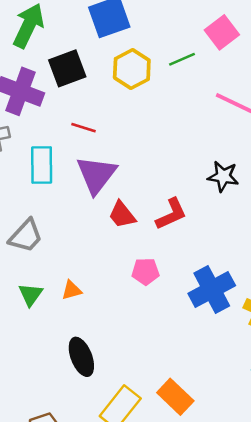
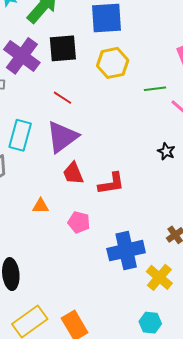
green line: (182, 59) -> (155, 89), moved
cyan rectangle: (42, 165) -> (20, 135), moved
black star: (223, 176) -> (166, 151), moved, size x0.7
orange triangle: (72, 290) -> (40, 206), moved

